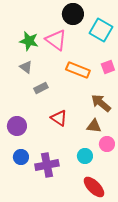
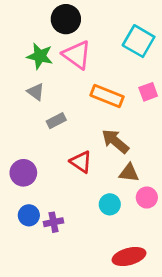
black circle: (73, 14) -> (66, 19), moved
brown arrow: (101, 103) -> (115, 141), moved
cyan circle: (85, 156) -> (110, 204), moved
purple cross: (47, 165) -> (54, 222), moved, size x0.6
red ellipse: (94, 187) -> (129, 257), turned -60

